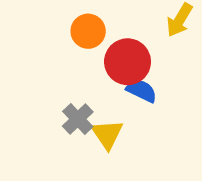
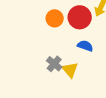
red circle: (128, 62) -> (80, 17), moved

